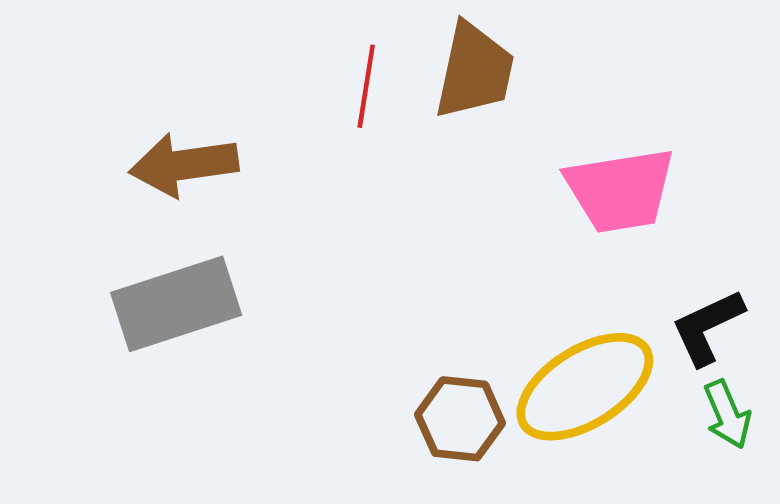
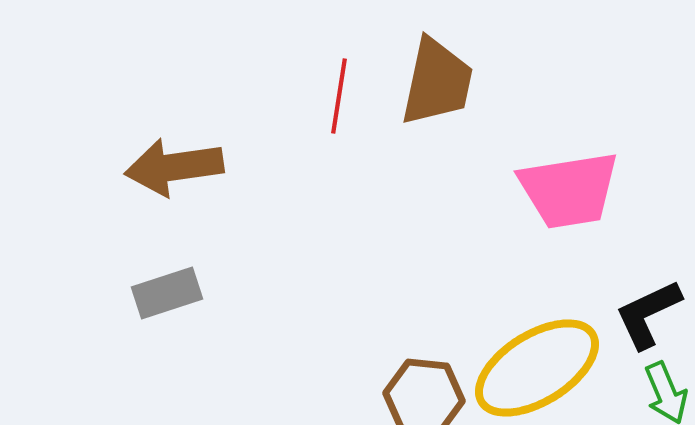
gray rectangle: (176, 304) -> (167, 293), size x0.6

